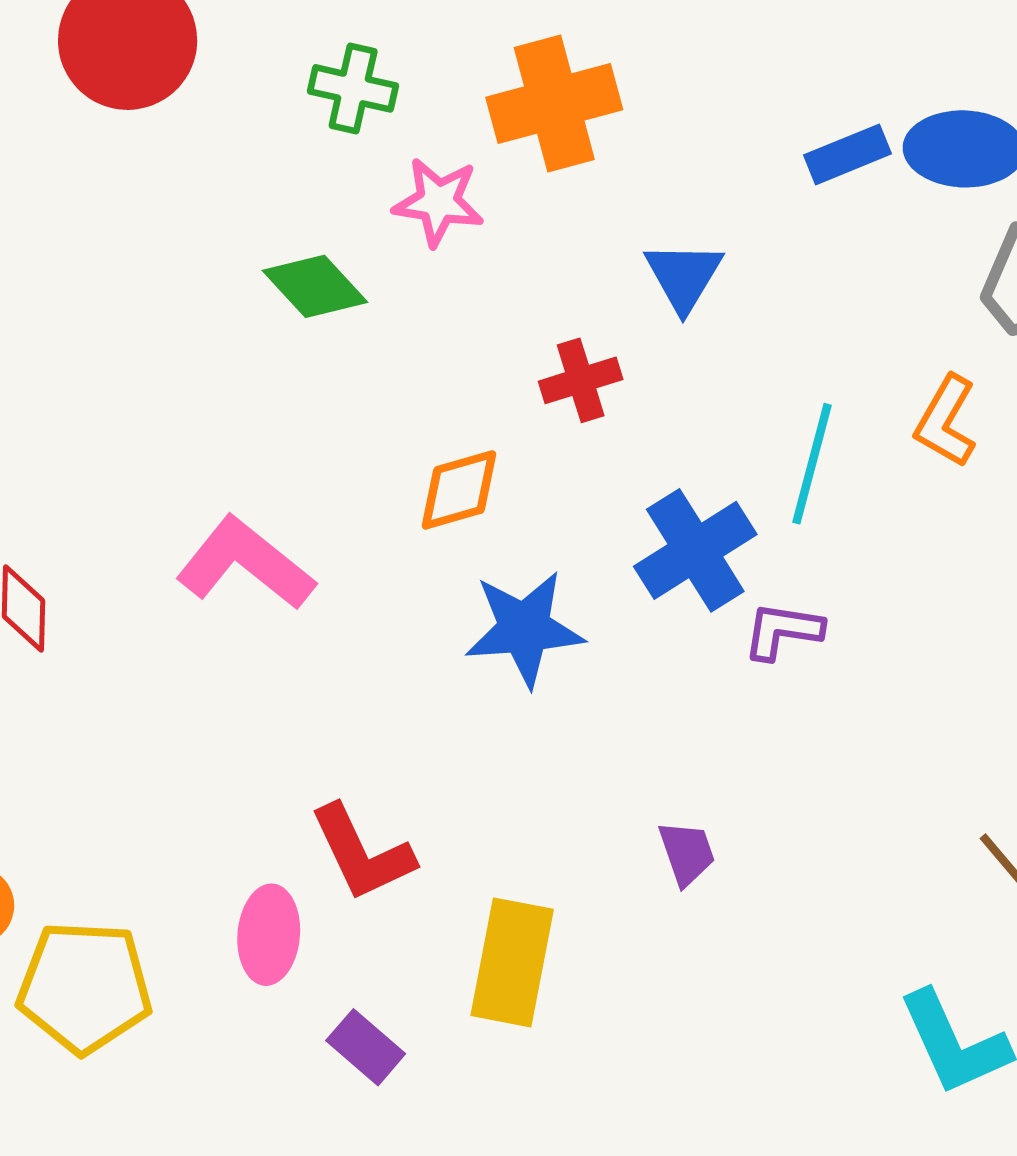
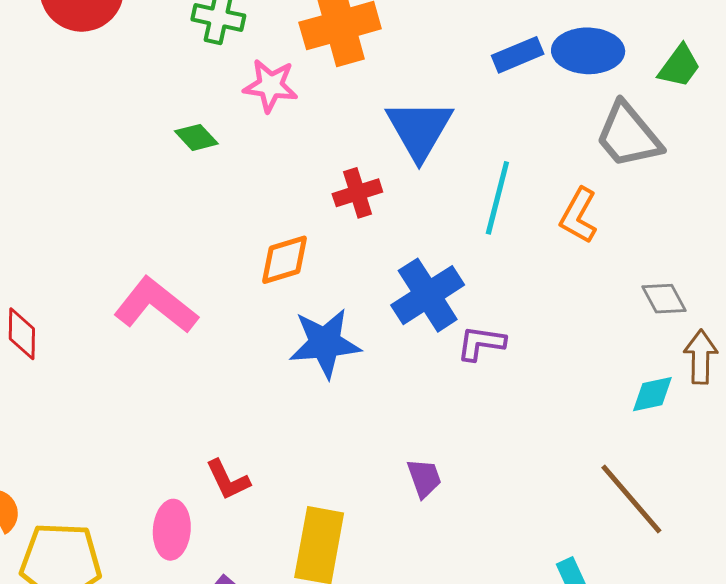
blue triangle: (684, 276) -> (419, 129), size x1.4
green diamond: (315, 286) -> (196, 137), size x0.7
cyan line: (812, 464) -> (497, 198), moved
red L-shape: (362, 853) -> (228, 480), size x0.7

